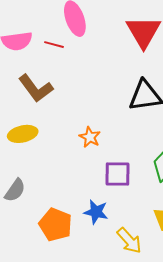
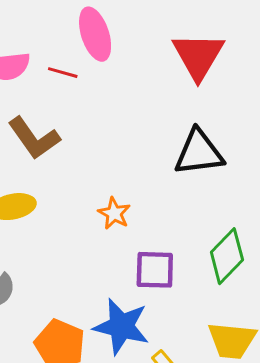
blue star: (96, 212) -> (121, 326), size x1.5

